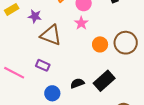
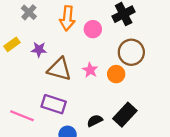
pink star: (81, 23) -> (90, 70), moved
brown circle: (126, 43) -> (131, 52), moved
purple rectangle: (43, 65) -> (54, 104), size x1.5

